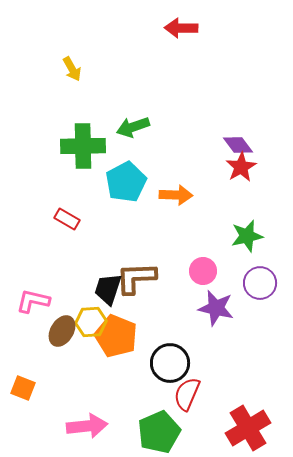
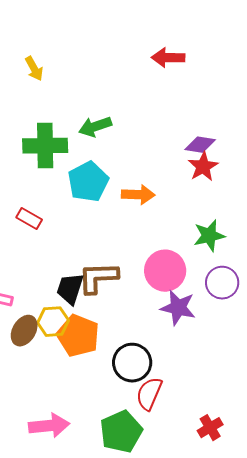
red arrow: (181, 28) -> (168, 58), moved
purple diamond: (238, 145) -> (200, 145), turned -44
pink circle: (203, 271) -> (165, 271), size x1.5
red cross: (248, 428) -> (210, 428), size x0.6

